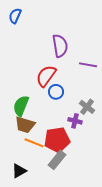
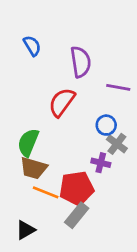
blue semicircle: (15, 16) -> (32, 46), moved, turned 126
blue circle: (56, 92) -> (106, 125), moved

